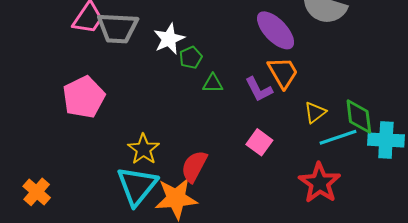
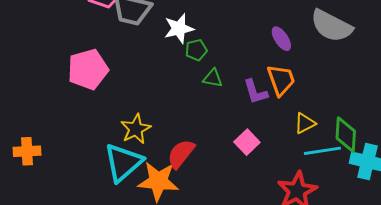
purple ellipse: (276, 30) -> (281, 39), size x0.6
orange cross: (37, 192) -> (27, 151), turned 36

